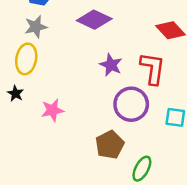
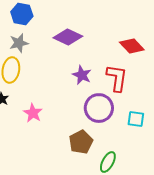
pink star: (52, 110) -> (33, 113), turned -30

